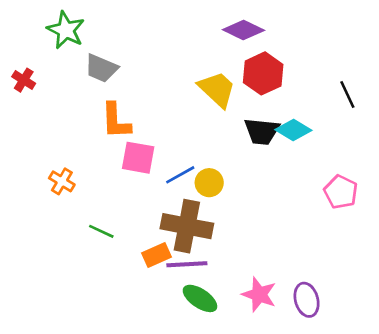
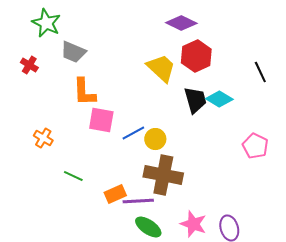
red cross: (24, 80) -> (29, 65), moved
black trapezoid: (262, 131) -> (195, 100), turned -112
brown cross: (187, 226) -> (163, 175), moved

